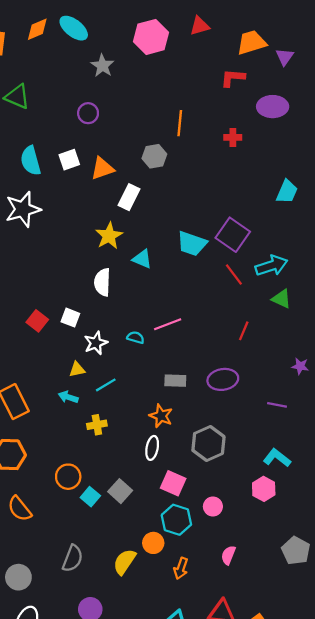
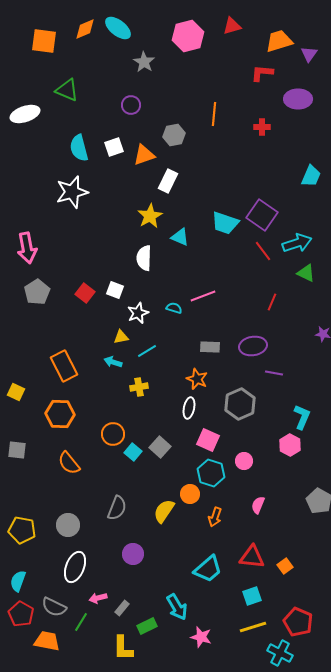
gray hexagon: (154, 156) -> (174, 135), moved
purple line: (277, 405) -> (274, 373), moved
cyan L-shape: (277, 458) -> (302, 417), turned 75

